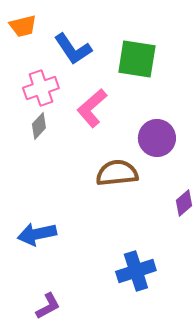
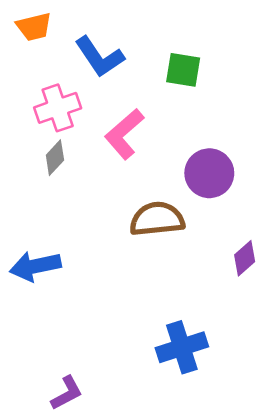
green square: (137, 59) -> (183, 70), size x0.7
blue arrow: (37, 234) -> (35, 266), moved

